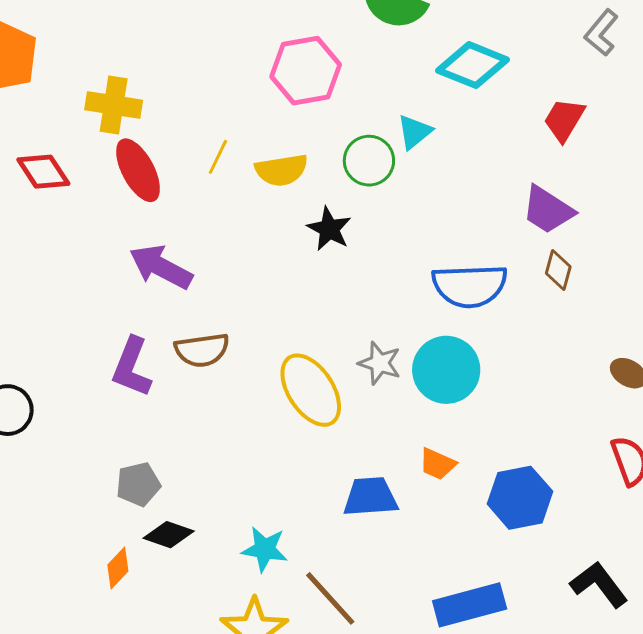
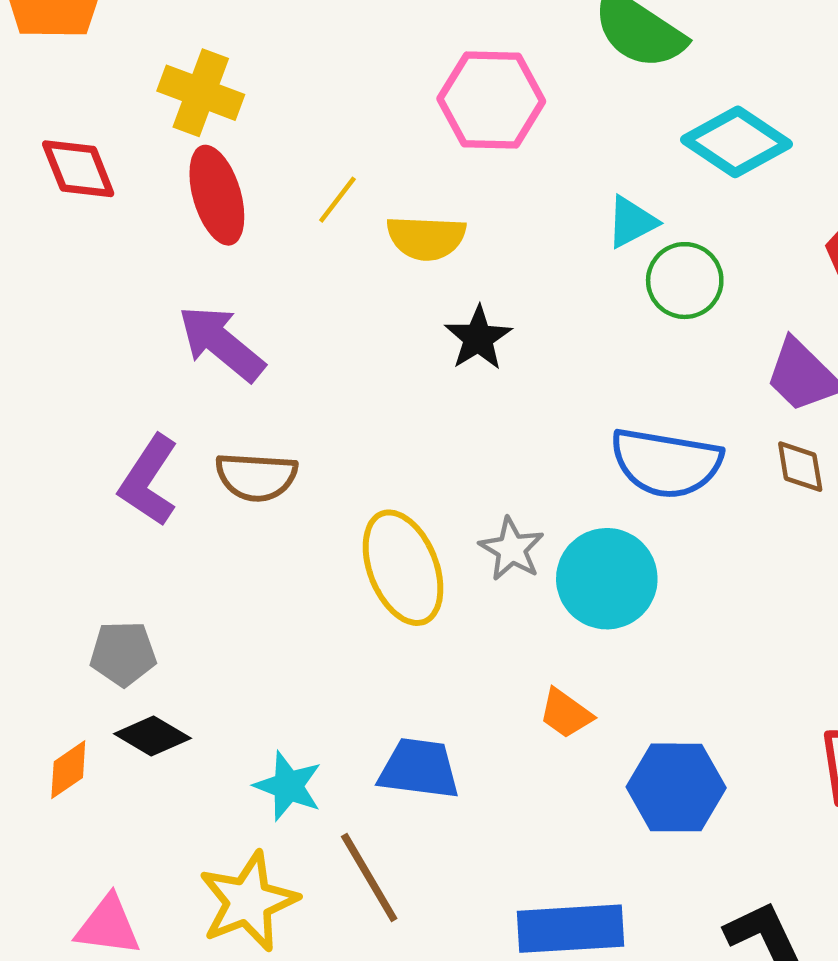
green circle: (369, 161) -> (685, 281), moved
brown diamond: (558, 270) -> (800, 467), turned -36
blue trapezoid: (370, 497) -> (419, 769), moved

